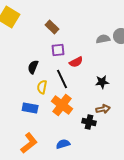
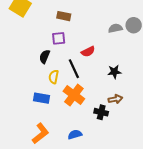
brown rectangle: (52, 27) -> (64, 16), turned -32
purple square: (58, 50) -> (59, 38), moved

